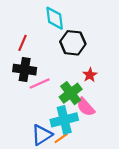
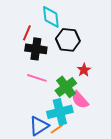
red line: (22, 43) -> (27, 33), moved
black cross: (25, 70) -> (36, 49), moved
pink line: (40, 83) -> (37, 78), turned 42

